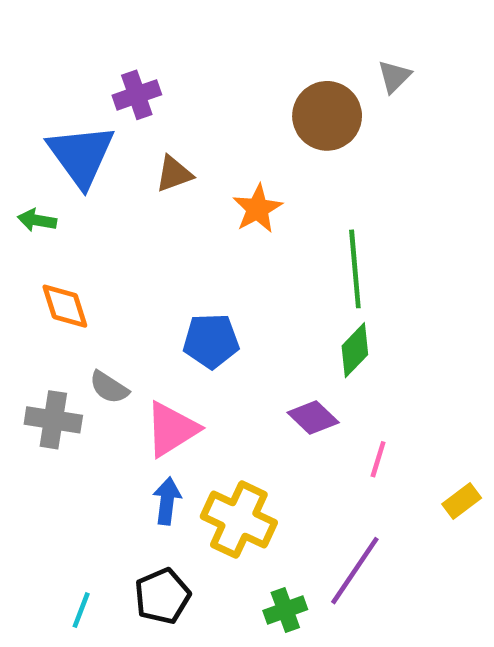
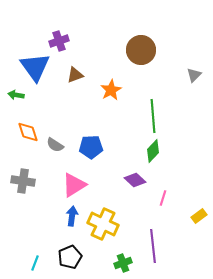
gray triangle: (394, 76) -> (194, 75), moved
gray semicircle: (109, 387) -> (55, 145), moved
purple line: (355, 571) -> (153, 246), turned -40

